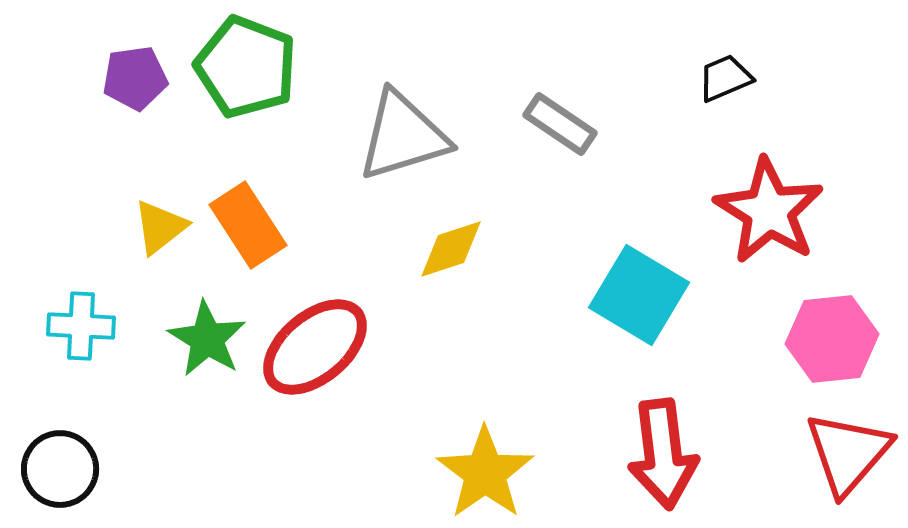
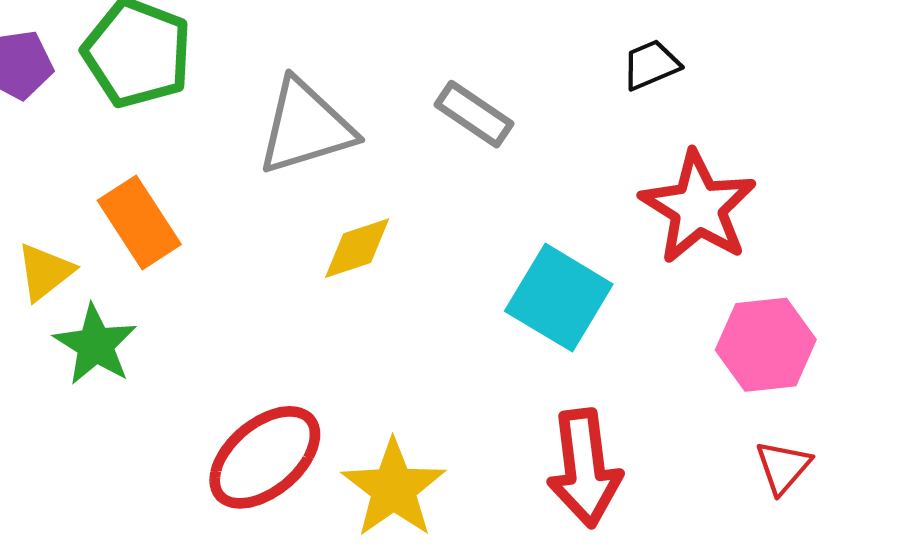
yellow triangle: (160, 227) -> (45, 272), moved
red ellipse: (315, 347) -> (265, 457), moved
red triangle: (848, 453) -> (783, 467), size x0.6

